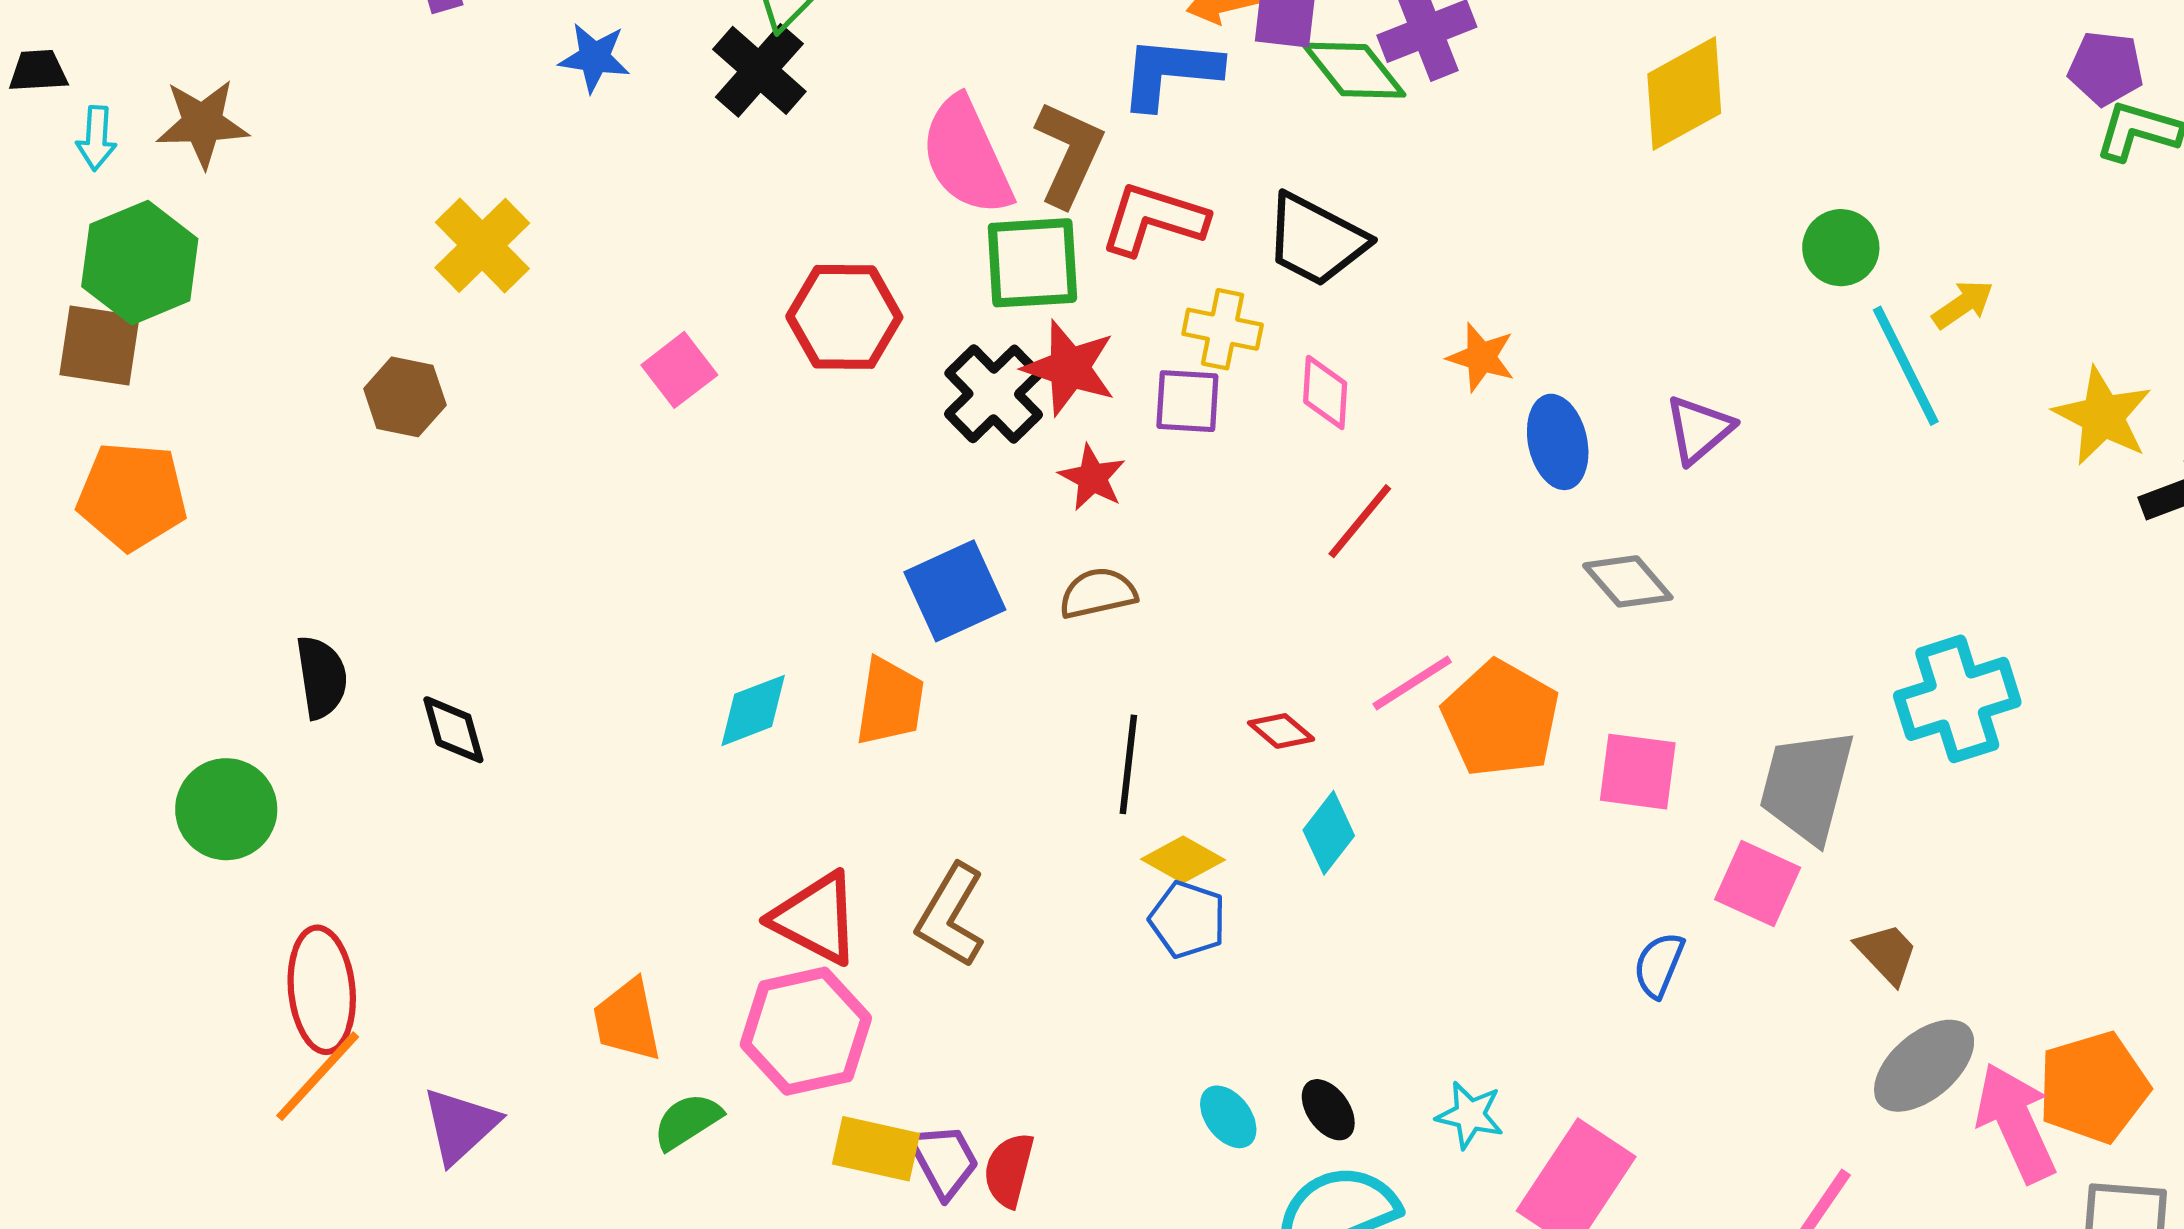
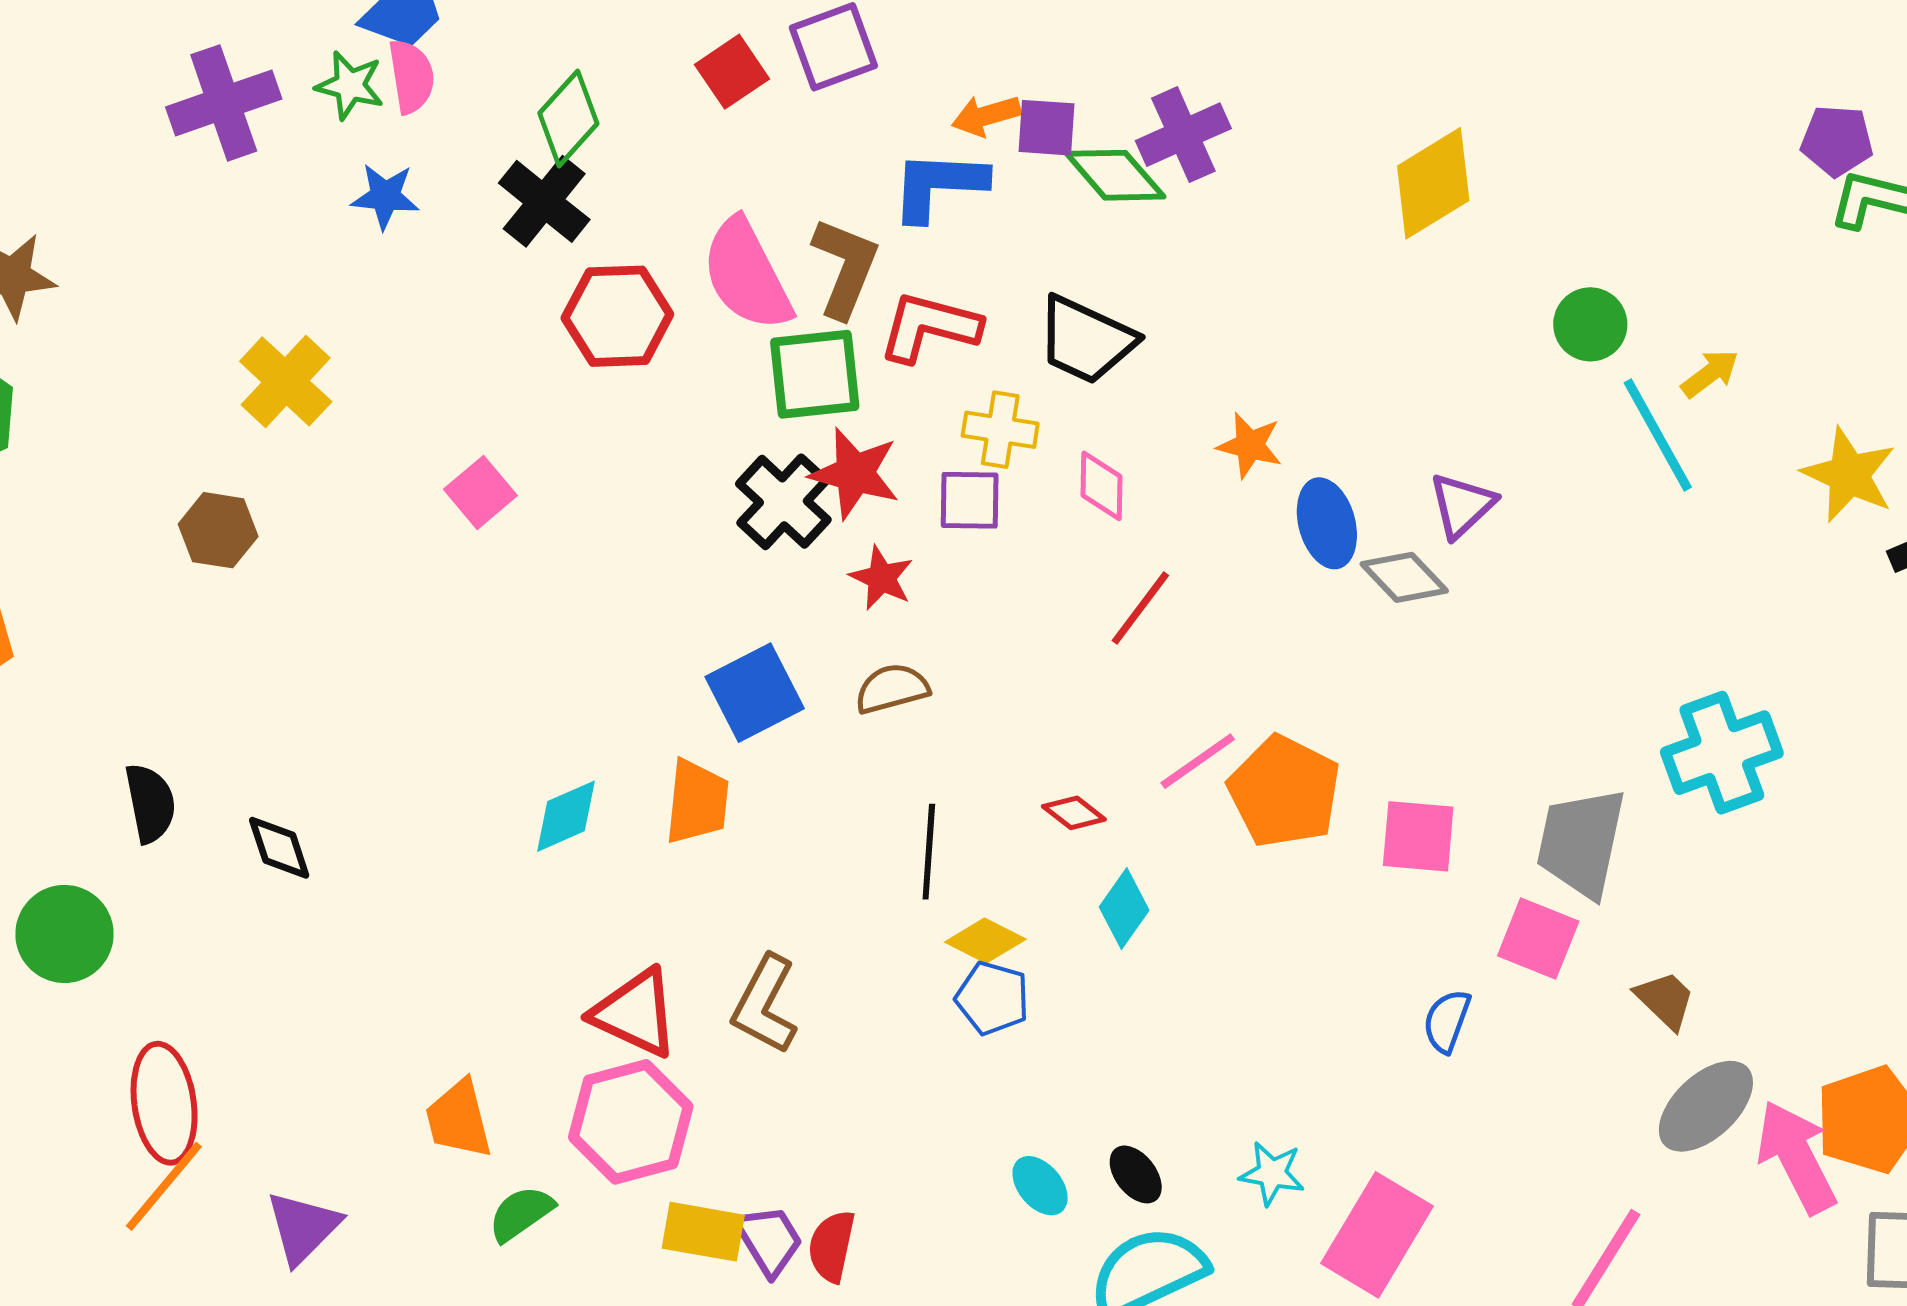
red hexagon: (844, 317) -> (617, 316), moved
gray diamond: (1628, 581) -> (1404, 577), moved

